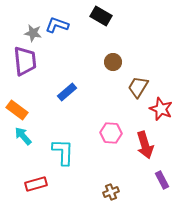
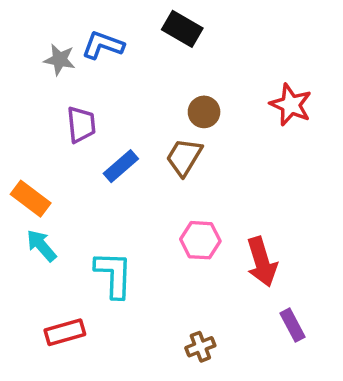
purple trapezoid: (25, 61) -> (81, 125), moved, size x0.7
brown trapezoid: (138, 87) -> (184, 157), moved
red star: (161, 109) -> (291, 105), moved

